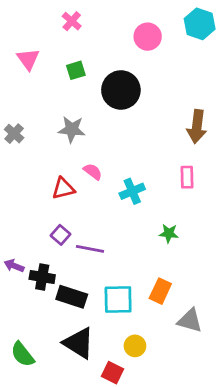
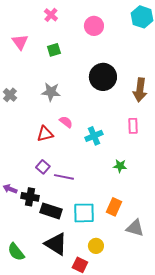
pink circle: (148, 37) -> (94, 26), moved
black circle: (121, 90) -> (103, 77), moved

